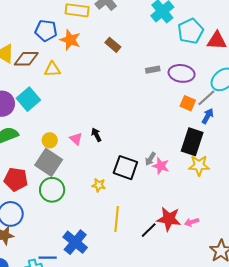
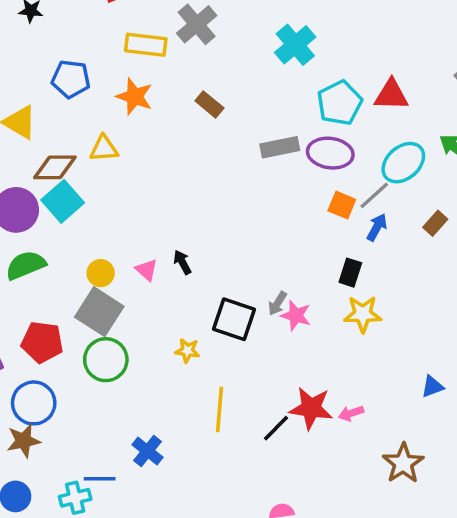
blue pentagon: (46, 30) -> (71, 79), moved
cyan pentagon: (191, 31) -> (340, 103), moved
brown diamond: (26, 59) -> (55, 167), moved
gray rectangle: (153, 70) -> (280, 147), size x1.5
black rectangle: (192, 142) -> (350, 273), size x0.6
blue cross: (75, 242) -> (148, 451), size x0.7

